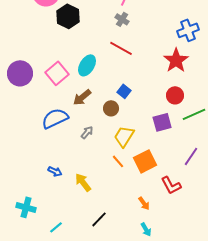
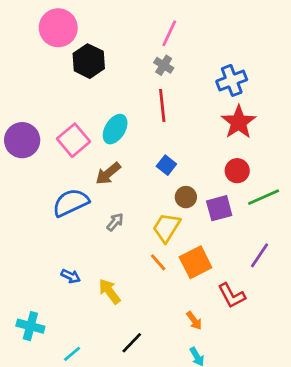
blue cross: (188, 30) -> (232, 80), moved
red line: (121, 48) -> (162, 105), turned 55
brown circle: (111, 108) -> (186, 197), moved

